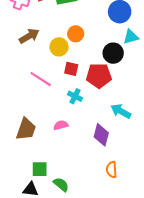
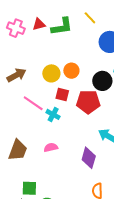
orange circle: (76, 34) -> (71, 71), moved
brown arrow: (29, 36) -> (16, 75), moved
cyan cross: (75, 96) -> (53, 114), moved

